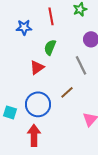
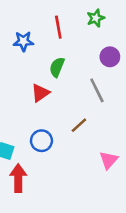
blue circle: (38, 104) -> (41, 141), size x0.7
red arrow: (34, 135) -> (18, 178), moved

